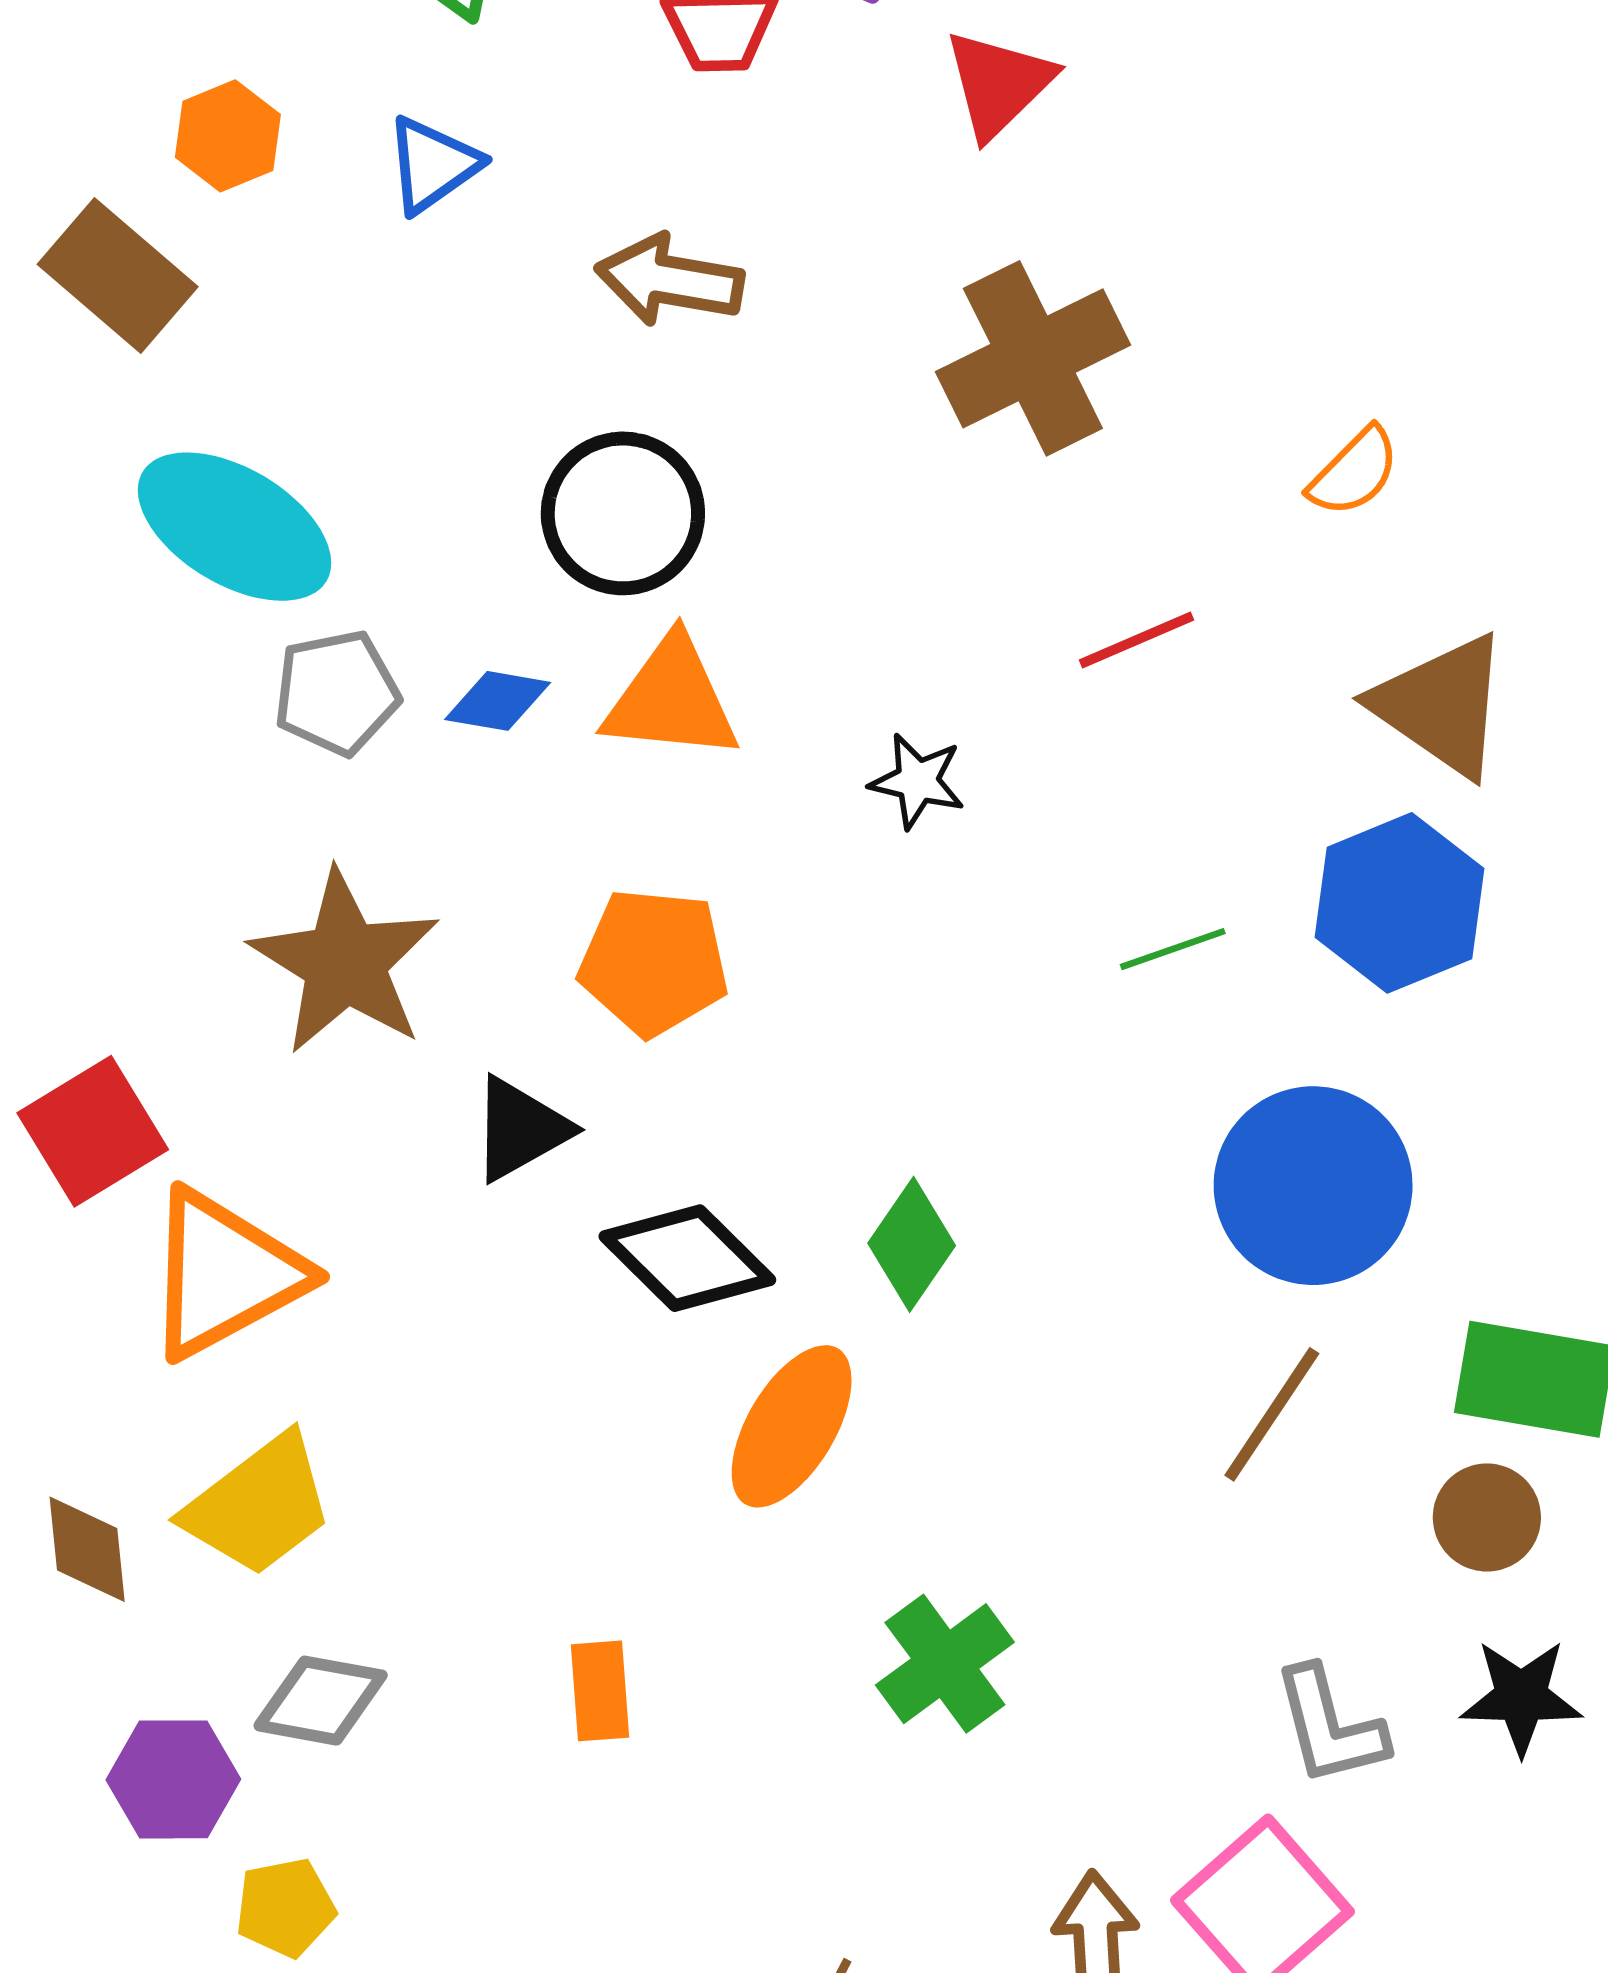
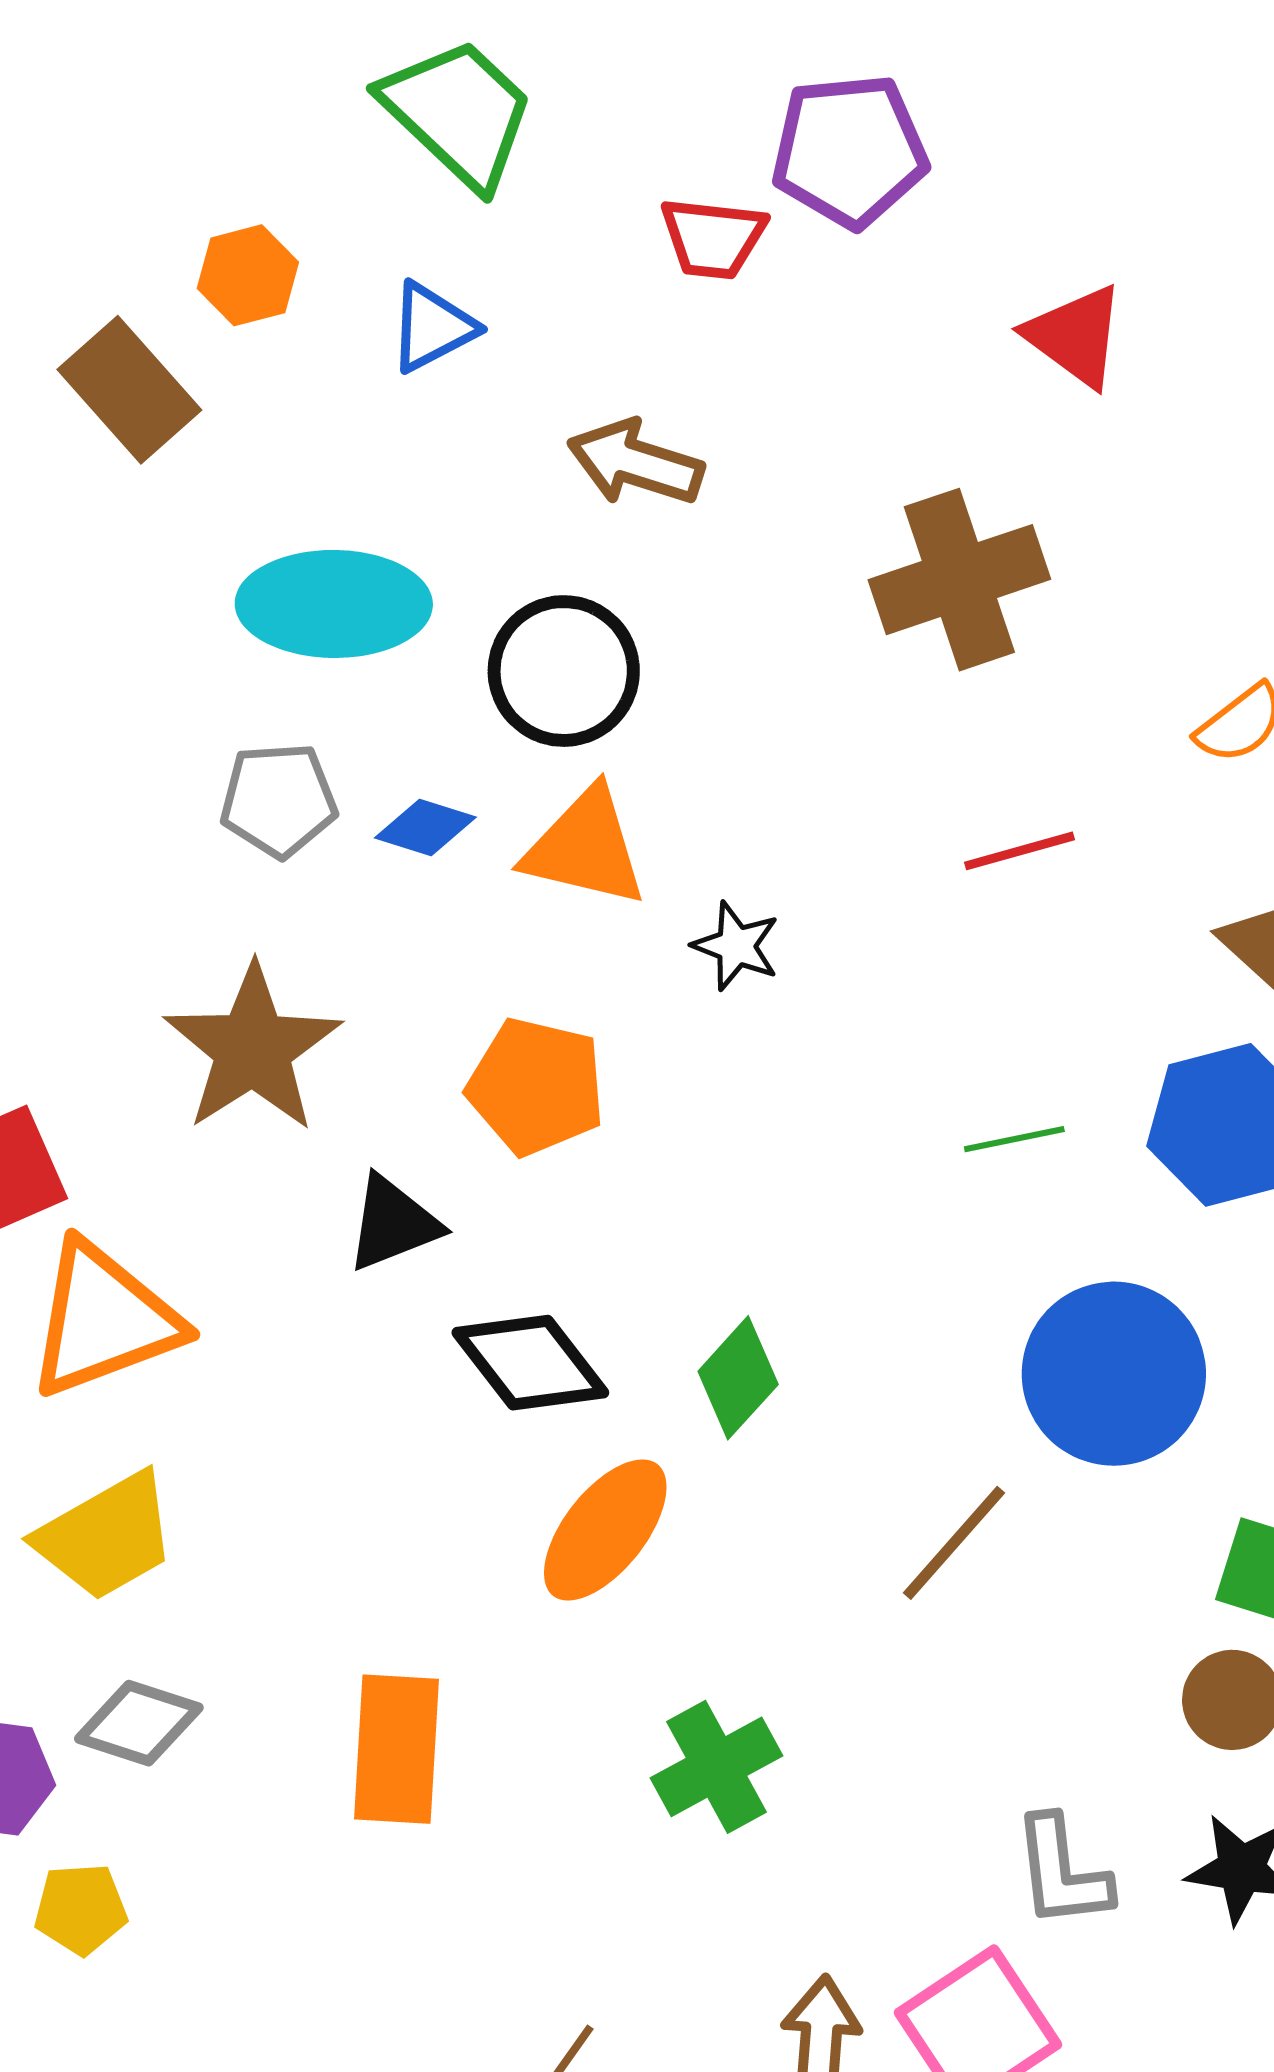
red triangle: (999, 84) -> (1075, 336), moved, turned -47
cyan ellipse: (235, 527) -> (334, 604), moved, turned -38
black star: (917, 781) -> (736, 946), moved
brown line: (1272, 1414) -> (954, 1543), moved
orange rectangle: (600, 1691) -> (397, 1749), size x1.6

